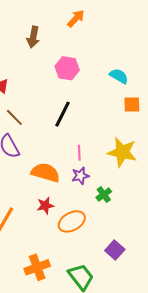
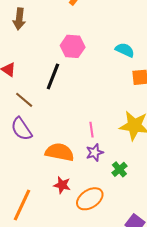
brown arrow: (33, 37) -> (19, 19), moved
black line: (63, 114) -> (53, 76), moved
red star: (45, 206) -> (62, 185), turned 30

